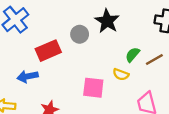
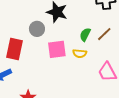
red rectangle: (48, 51) -> (14, 49), turned -40
pink square: (93, 88) -> (57, 49), moved

